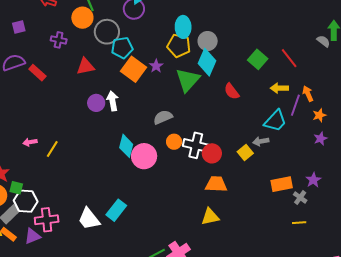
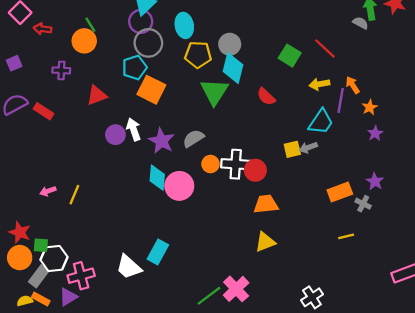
cyan ellipse: (183, 27) -> (184, 25), moved
gray circle: (107, 32) -> (148, 43), moved
purple star: (156, 66) -> (161, 141), moved, size x1.6
yellow square: (245, 152) -> (292, 149), moved, turned 35
yellow line: (299, 223) -> (346, 236), moved

